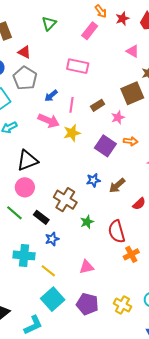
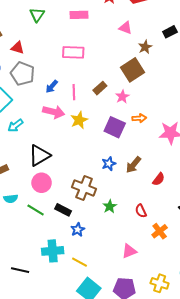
pink rectangle: (90, 31) -> (79, 15), turned 60
red semicircle: (117, 232) -> (141, 211), size x0.6
pink triangle: (86, 267) -> (129, 251), moved

